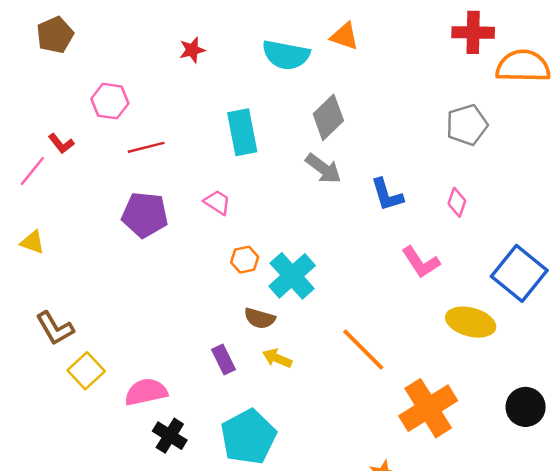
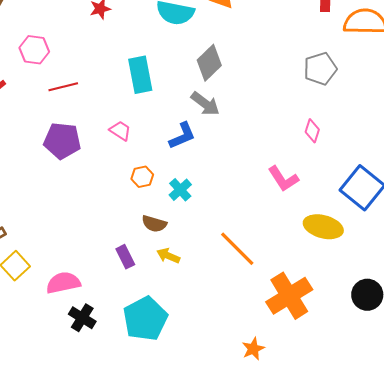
blue L-shape: (387, 195) -> (182, 136), moved, turned -96
cyan cross: (292, 276) -> (180, 190), size x0.6

